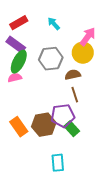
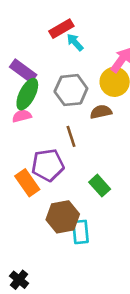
red rectangle: (19, 23) -> (61, 29), moved
brown line: (75, 95) -> (71, 136), moved
purple pentagon: (63, 116) -> (48, 165), moved
brown hexagon: (44, 125) -> (63, 217), moved

